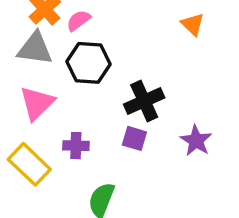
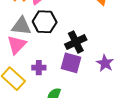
gray triangle: (35, 49) -> (21, 26), moved
purple square: (134, 138) -> (71, 63), size x1.5

